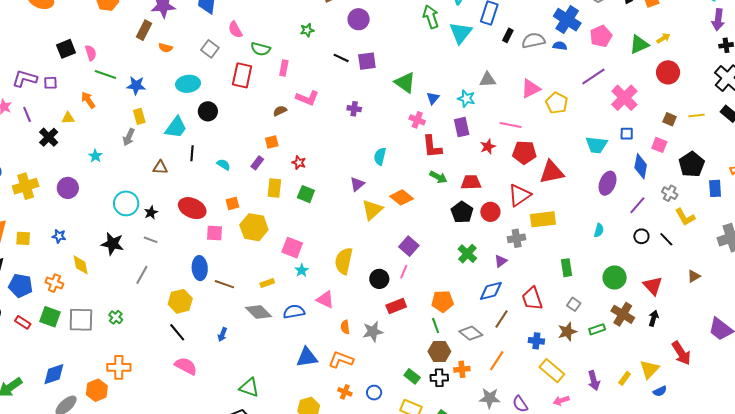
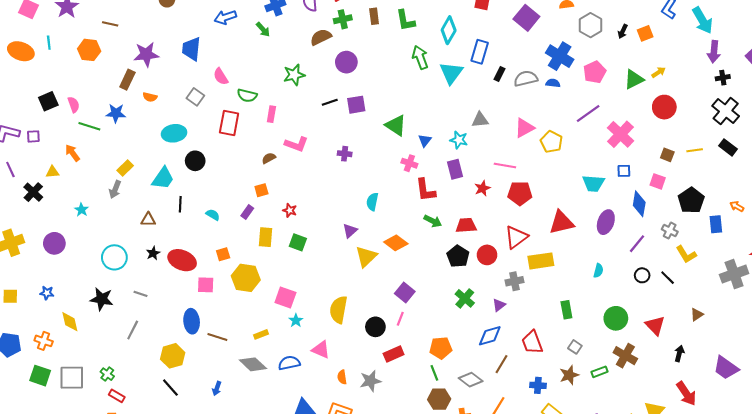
green star: (307, 30) -> (294, 75), size x1.5
black line: (341, 58) -> (330, 102), turned -42
blue star: (136, 86) -> (116, 113), moved
yellow rectangle: (139, 116) -> (125, 168), turned 63
red triangle: (552, 172) -> (561, 222), moved
black star: (151, 213) -> (153, 253), moved
black arrow: (654, 318) -> (679, 353), moved
red rectangle: (23, 322) -> (117, 396), moved

